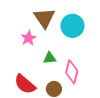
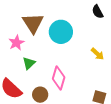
green triangle: (50, 58) -> (29, 63), moved, turned -40

